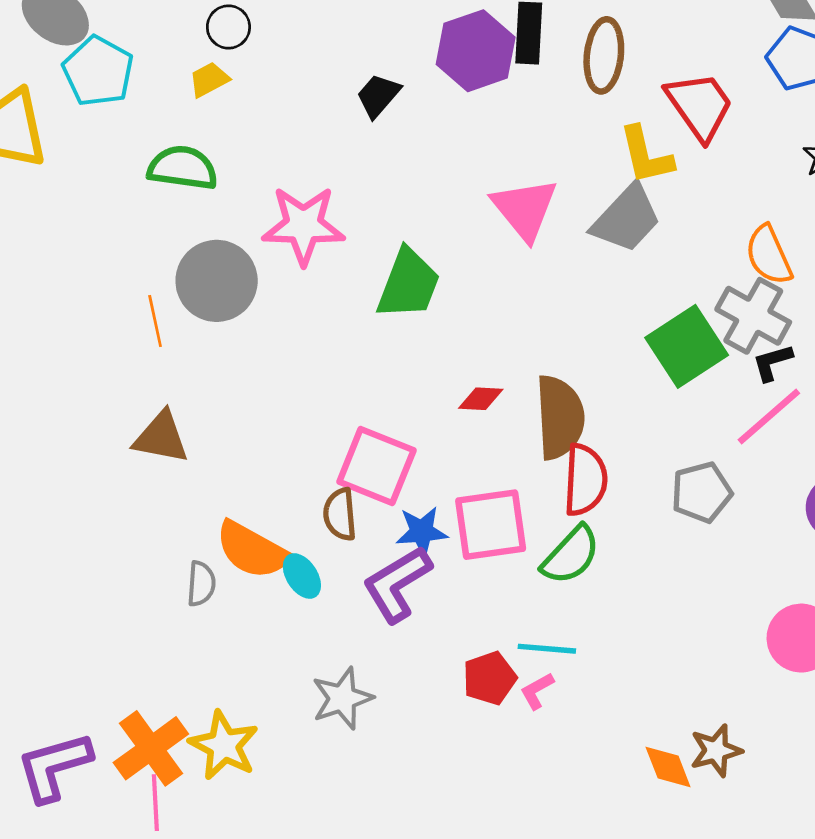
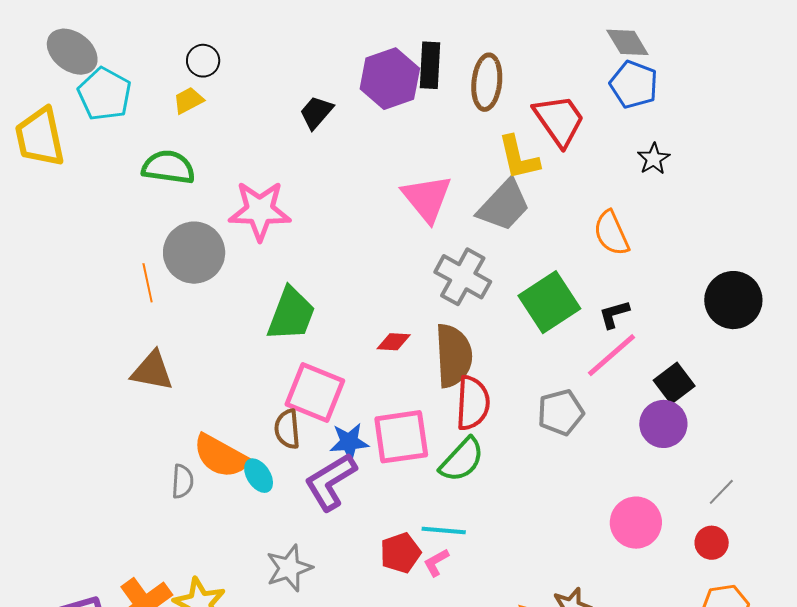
green trapezoid: (408, 284) -> (291, 314), moved
gray cross: (753, 316) -> (463, 277), moved

